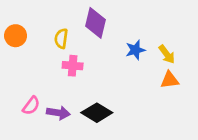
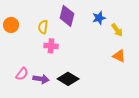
blue star: (135, 50) -> (99, 18), moved
yellow arrow: (167, 54) -> (117, 30), moved
orange triangle: (170, 80) -> (119, 56), turned 32

